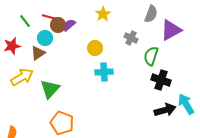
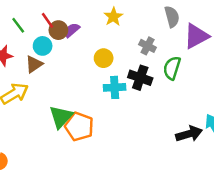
gray semicircle: (151, 14) -> (172, 17), turned -36
red line: (49, 17) -> (47, 20), turned 40
black cross: (161, 80) -> (140, 78), moved
green triangle: (50, 89) -> (61, 117), moved
orange pentagon: (62, 123) -> (79, 127), moved

